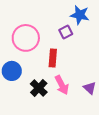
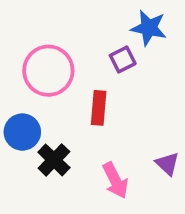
pink arrow: (62, 85) -> (115, 180), moved
black cross: (39, 88) -> (54, 160), moved

